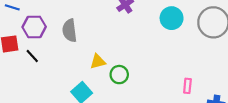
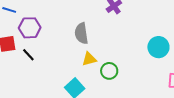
cyan circle: (172, 18) -> (158, 47), moved
gray semicircle: (70, 30) -> (81, 33), moved

